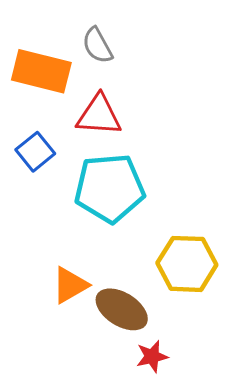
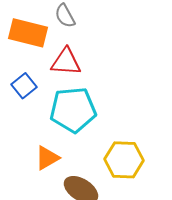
orange triangle: (70, 285) -> (47, 158), moved

